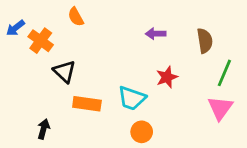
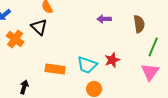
orange cross: (41, 41) -> (15, 39), moved
black triangle: (65, 72) -> (39, 27), moved
red star: (167, 77) -> (112, 60), moved

